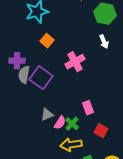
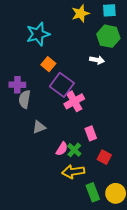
white arrow: (104, 42) -> (97, 60), moved, turned -56
pink cross: (75, 62) -> (74, 101), moved
purple square: (41, 78) -> (62, 85), moved
gray triangle: (47, 115) -> (39, 127), moved

